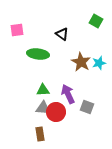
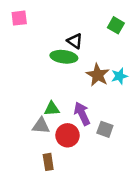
pink square: (17, 30) -> (19, 18), moved
green ellipse: (38, 54) -> (64, 57), moved
gray triangle: (43, 108) -> (41, 126), moved

